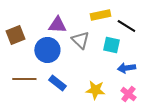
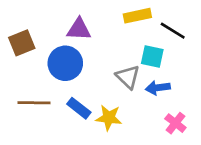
gray triangle: (80, 40) -> (128, 77), moved
blue arrow: (126, 68) -> (158, 88), moved
yellow star: (95, 90) -> (109, 118), moved

